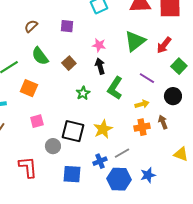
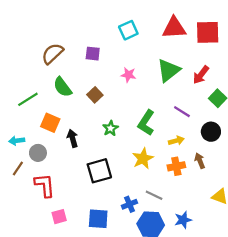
brown semicircle: (31, 26) -> (52, 54), size x1.5
black arrow: (100, 66) -> (73, 138), moved
pink square: (37, 121) -> (59, 217), moved
yellow star: (103, 129) -> (143, 158), moved
black square: (73, 131) -> (99, 171), turned -30
gray circle: (53, 146) -> (38, 153), moved
gray line: (122, 153) -> (154, 195), turned 56
red L-shape: (28, 167) -> (45, 185), moved

